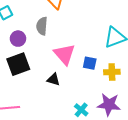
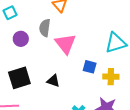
pink triangle: (64, 54) -> (66, 44), moved
black square: (18, 64) -> (19, 78), moved

